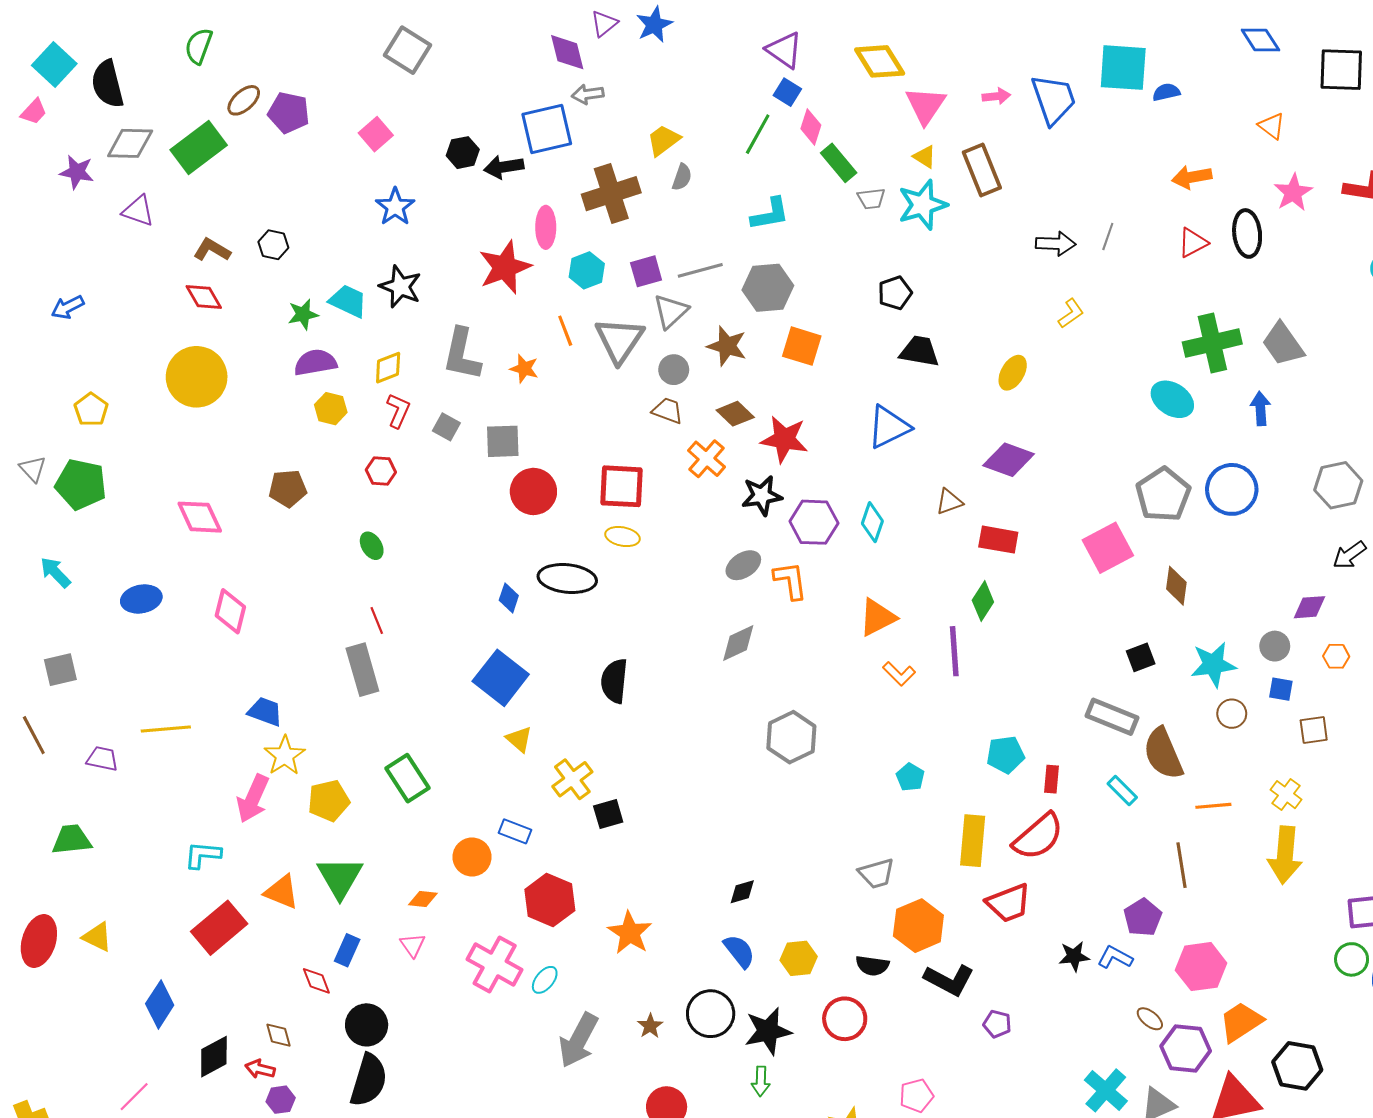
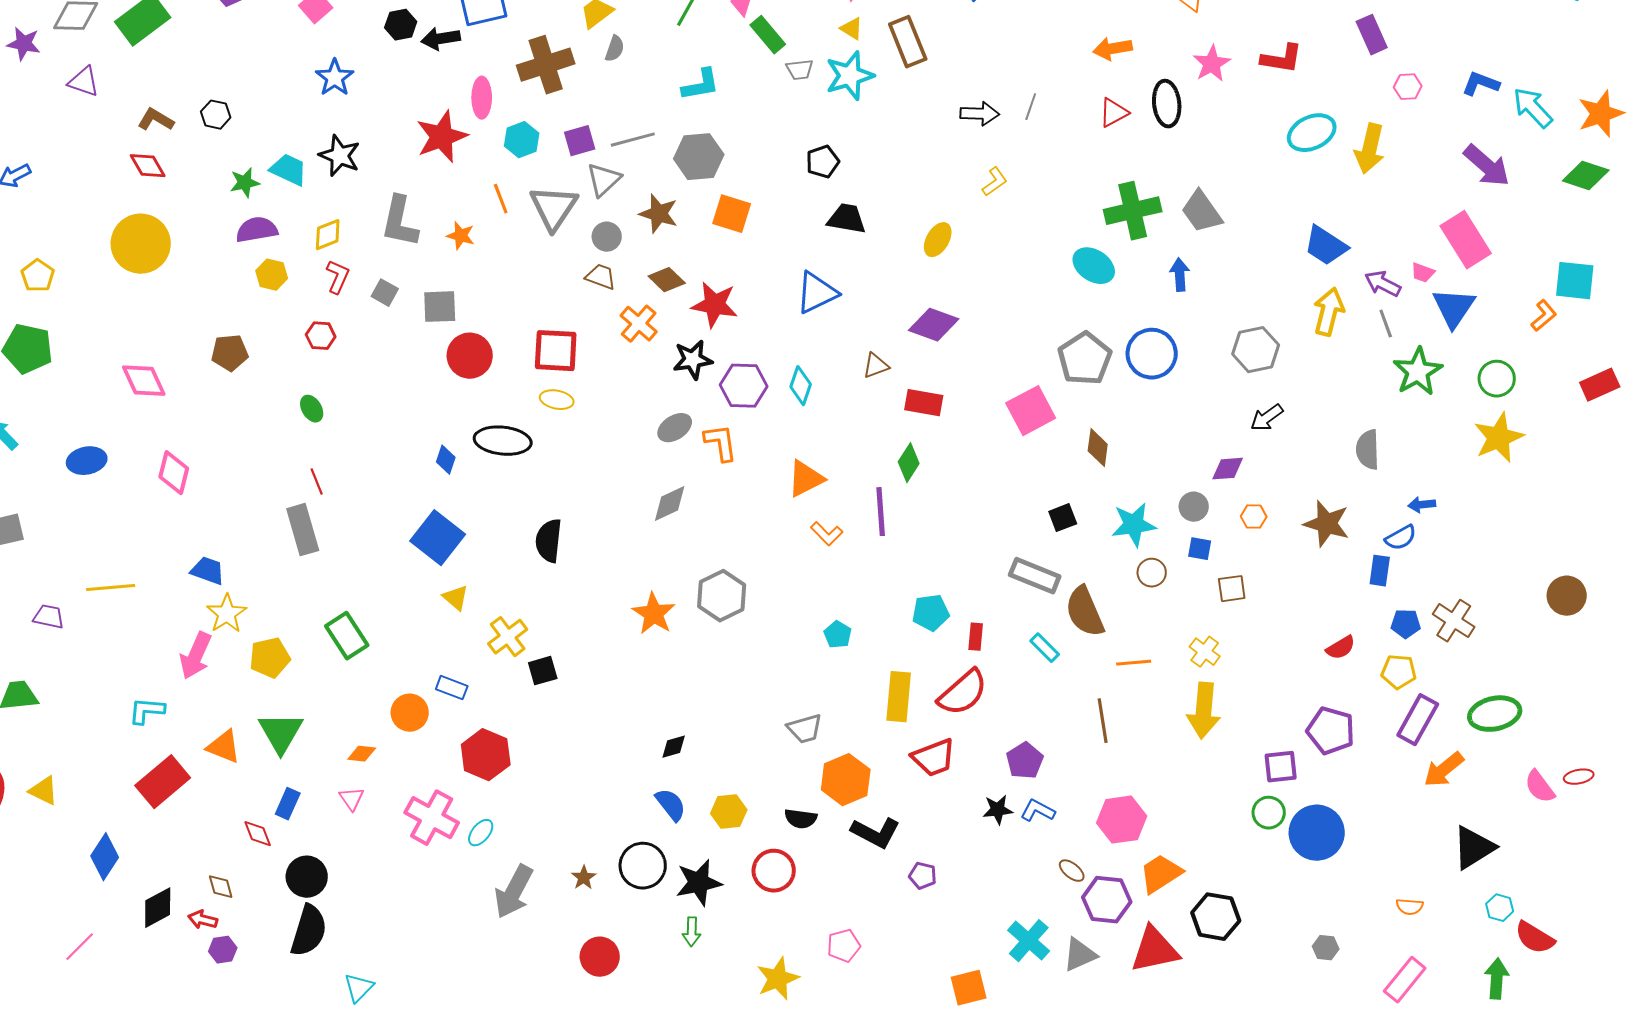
purple pentagon: (1143, 917) -> (1025, 761), moved
orange star: (630, 933) -> (654, 614), moved

